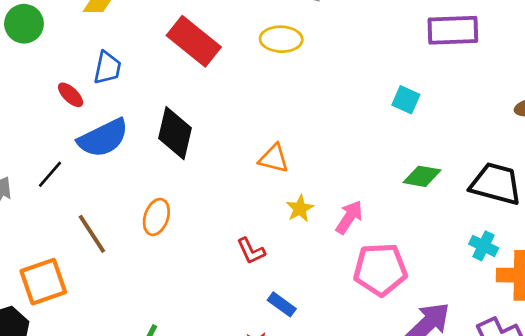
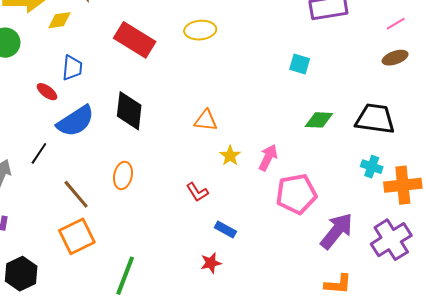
orange square: (43, 282) -> (77, 236), moved

